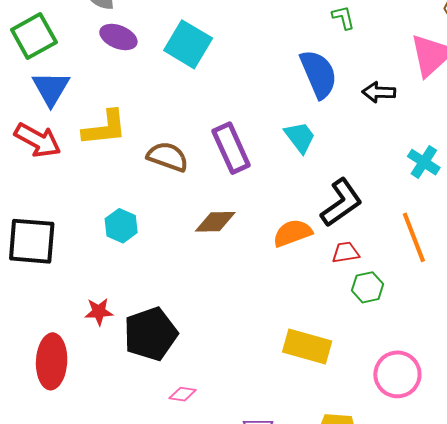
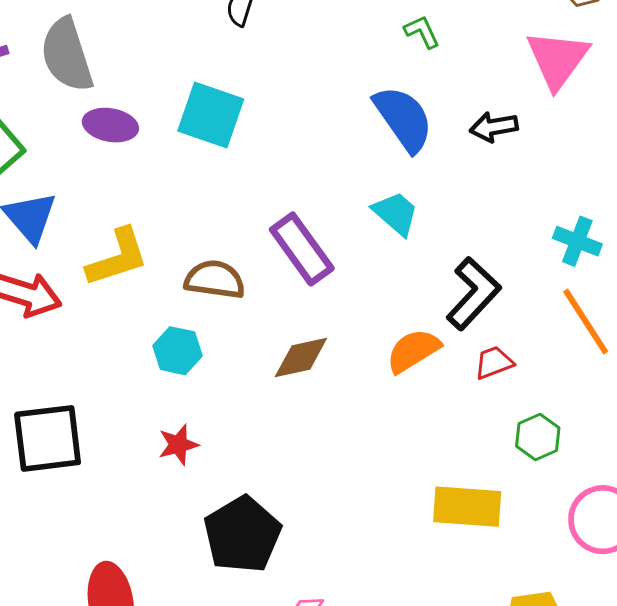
cyan cross: (424, 162) -> (577, 241), moved
cyan hexagon: (121, 226) -> (177, 351), moved
green hexagon: (368, 287) -> (538, 437), moved
red star: (99, 312) -> (178, 445), moved

